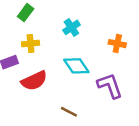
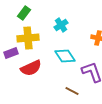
yellow cross: (31, 44) -> (28, 38), size x1.5
brown line: (69, 112) -> (72, 91), moved

